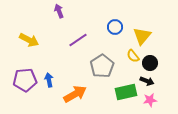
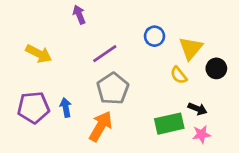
black circle: (150, 63) -> (216, 68), moved
gray pentagon: (102, 66) -> (113, 89), moved
orange arrow: (75, 94) -> (101, 126), turned -30

